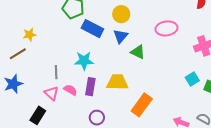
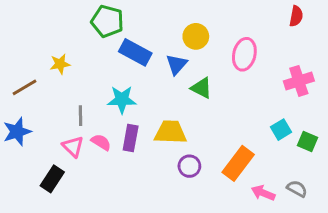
yellow circle: (121, 14) -> (196, 36), moved
pink ellipse: (166, 28) -> (244, 54), turned -70
yellow star: (30, 35) -> (60, 64), moved
orange rectangle: (142, 105) -> (238, 163), moved
purple circle: (97, 118) -> (189, 166), moved

